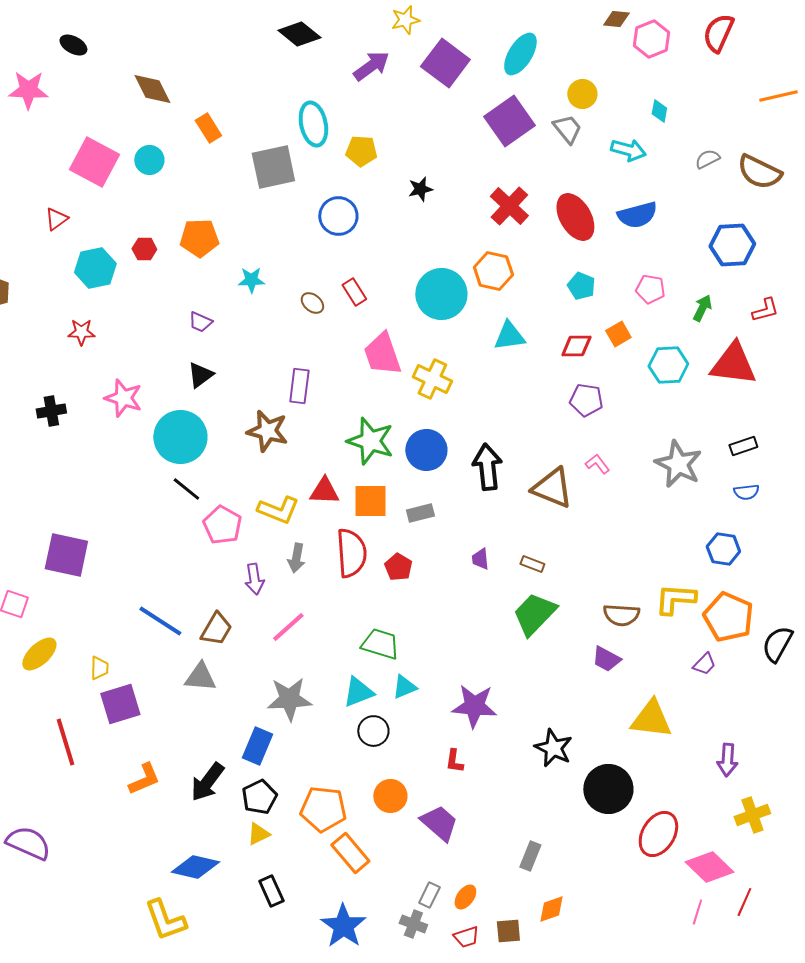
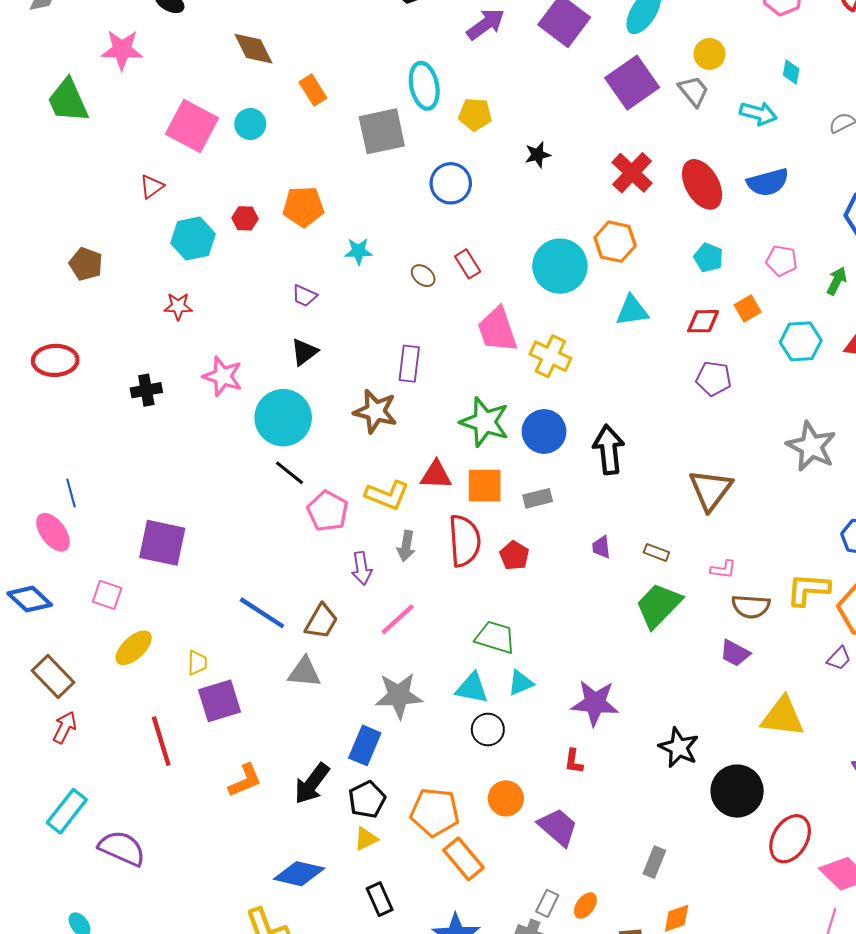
pink L-shape: (597, 464) -> (723, 569), moved, turned 135
brown triangle: (552, 488) -> (711, 490), moved, turned 45
cyan triangle: (358, 692) -> (472, 688), turned 32

